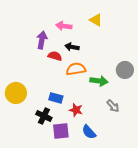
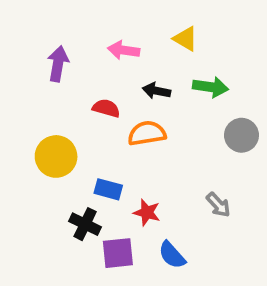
purple arrow: (42, 40) -> (58, 64), moved
black arrow: (72, 47) -> (156, 91), moved
green arrow: (99, 81) -> (211, 87), moved
yellow circle: (16, 93) -> (56, 156), moved

